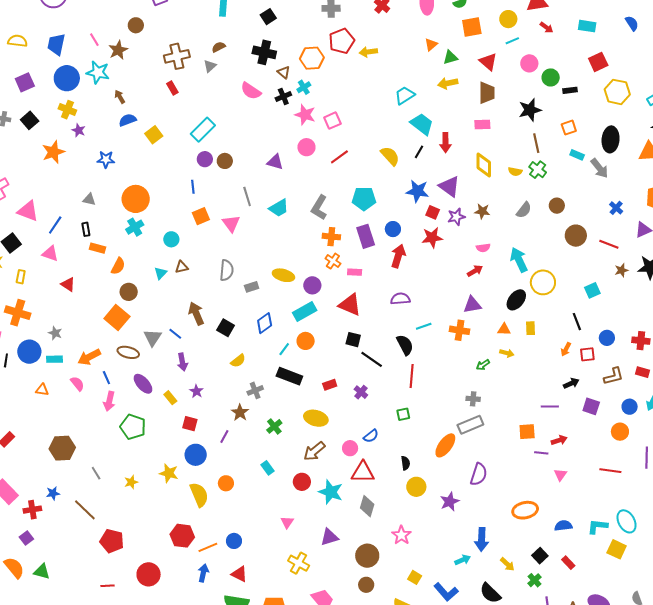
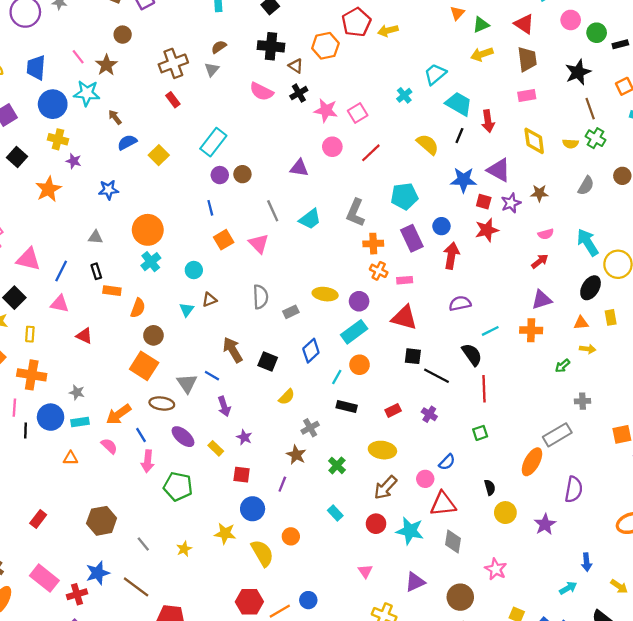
cyan cross: (304, 87) -> (404, 95), moved
black rectangle: (289, 376) -> (347, 407), size x0.7
gray cross: (473, 399) -> (583, 401), moved
blue star: (53, 493) -> (98, 573), size x1.5
blue arrow: (482, 539) -> (587, 562), size x0.7

